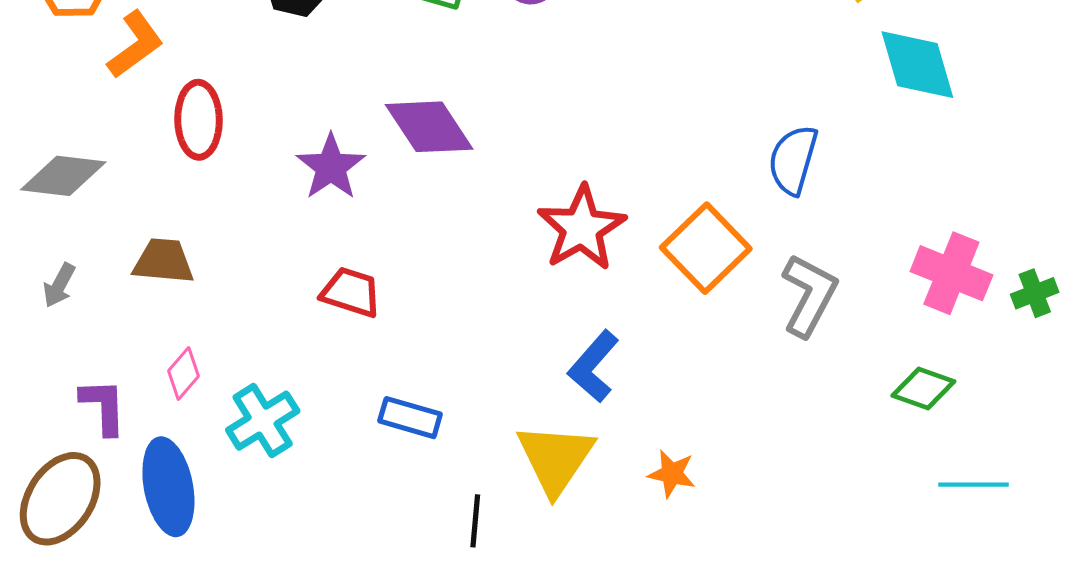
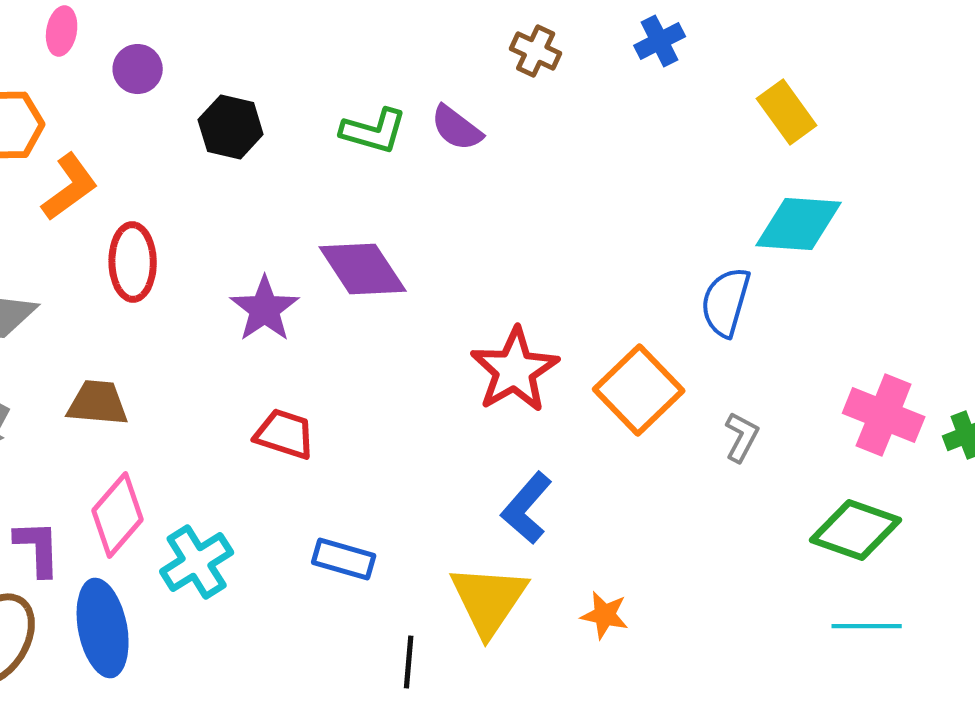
cyan diamond: (917, 65) -> (799, 224), moved, turned -70
gray L-shape: (809, 295) -> (742, 437), size x0.6
pink diamond: (183, 373) -> (118, 515), size x1.6
green diamond: (923, 388) -> (856, 530), size x1.4
cyan line: (974, 485) -> (867, 626), moved

